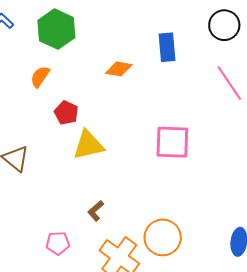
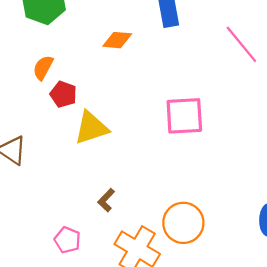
orange semicircle: (40, 77) -> (43, 68), moved
pink pentagon: (58, 243) -> (67, 240), turned 30

